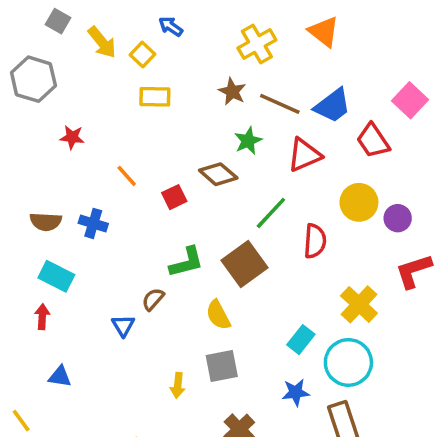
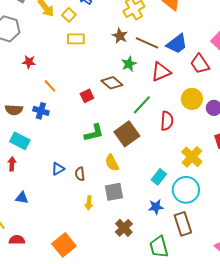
orange line: (127, 176) -> (50, 86), moved
brown semicircle: (153, 299) -> (80, 174), moved, turned -48
blue triangle: (123, 326) -> (58, 169), turned 32

